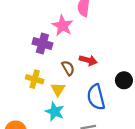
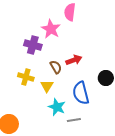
red arrow: (88, 60) -> (74, 60), turned -35
cyan star: (55, 112) -> (57, 107), moved

